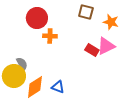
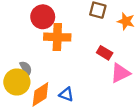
orange cross: (50, 36) -> (57, 37), size x1.6
pink triangle: (106, 46) -> (120, 73), moved

